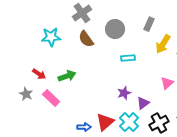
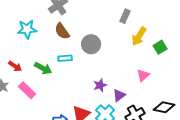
gray circle: (115, 29) -> (91, 44), moved
cyan rectangle: (128, 58) -> (65, 58), moved
green arrow: (67, 76) -> (43, 68), turned 48

